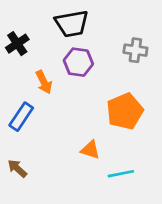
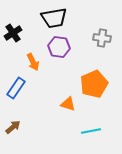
orange triangle: (90, 150) -> (68, 104), moved
brown arrow: (17, 168) -> (13, 127), turned 98

